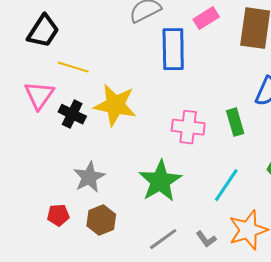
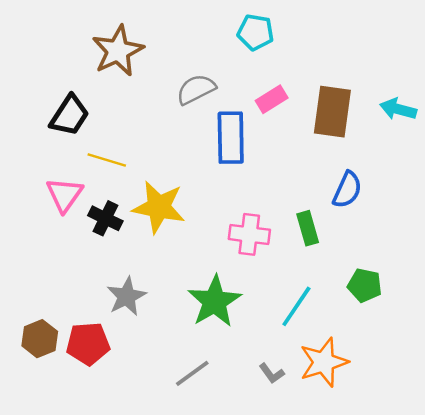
red pentagon: (58, 215) -> (88, 344), size x1.6
brown hexagon: (101, 220) -> (40, 339), moved
gray line: (163, 239) -> (192, 373), moved

